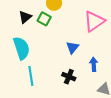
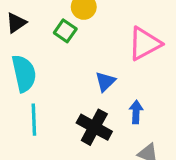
black triangle: (25, 17) -> (16, 23), moved
black cross: (69, 77) -> (94, 127), size x1.5

